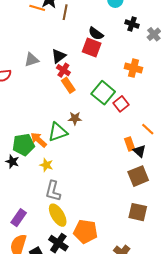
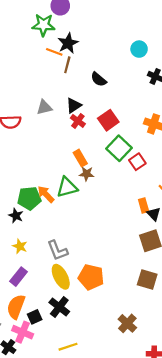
brown line: (65, 12) -> (67, 65), moved
black semicircle: (96, 34) -> (99, 79), moved
red square: (92, 48) -> (108, 120), moved, turned 30
orange rectangle: (68, 85) -> (80, 158), moved
yellow star: (46, 165) -> (20, 246), moved
gray L-shape: (53, 191) -> (57, 250), turned -40
orange pentagon: (85, 231) -> (91, 277), moved

